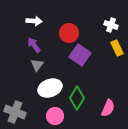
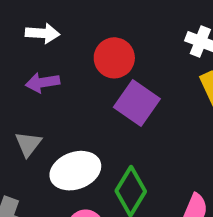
purple arrow: (34, 45) -> (43, 82), turned -63
gray triangle: (37, 65) -> (28, 144), moved

